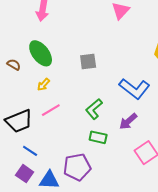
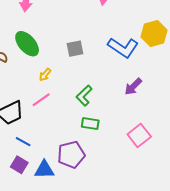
yellow arrow: (43, 85) -> (45, 75), moved
blue L-shape: (134, 89) -> (123, 48), moved
purple arrow: (128, 121) -> (133, 87), moved

